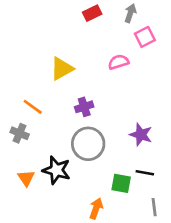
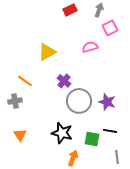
purple cross: (84, 107) -> (64, 81), turned -32
gray cross: (20, 133) -> (15, 101), turned -32
gray circle: (88, 144) -> (79, 101), moved
black star: (56, 170) -> (62, 133), moved

